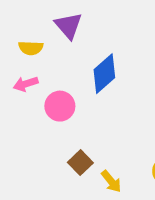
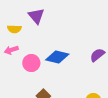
blue diamond: (104, 74) -> (57, 57), moved, turned 55

